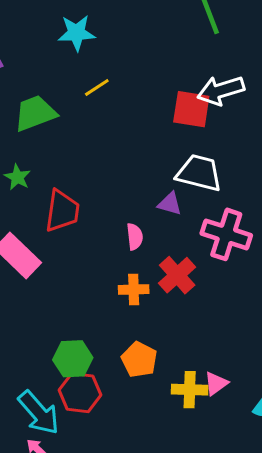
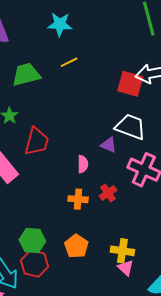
red cross: (177, 275) -> (108, 193), size x0.7
pink triangle: (216, 383) -> (126, 268), turned -48
yellow cross: (190, 390) -> (122, 251), moved

